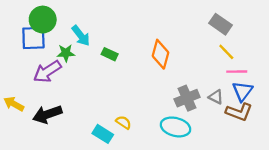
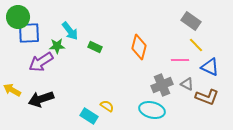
green circle: (43, 20) -> (18, 17), moved
pink line: (237, 72) -> (180, 60), moved
blue triangle: (242, 91) -> (210, 67), moved, turned -42

